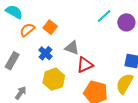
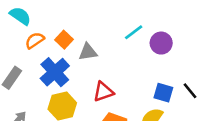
gray triangle: (72, 48) -> (88, 52), moved, turned -35
blue cross: (45, 53) -> (55, 72), size x1.6

